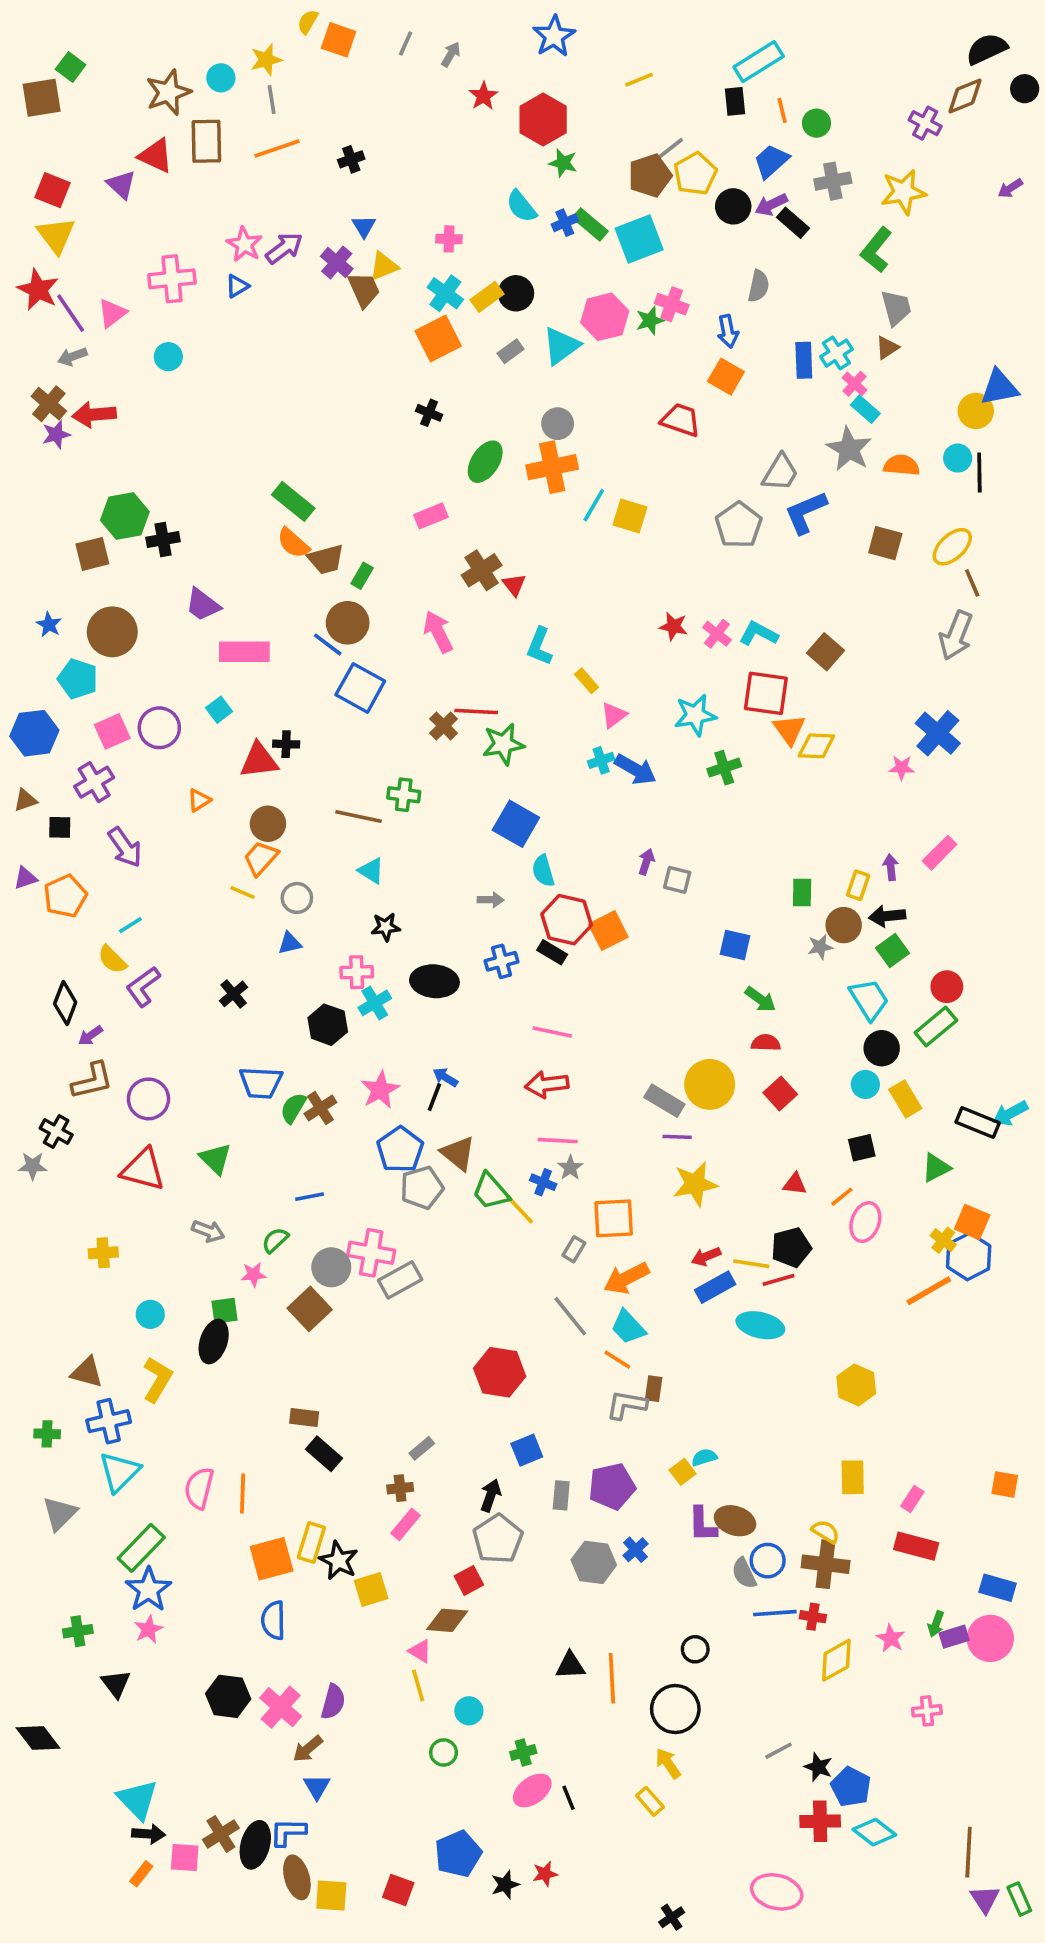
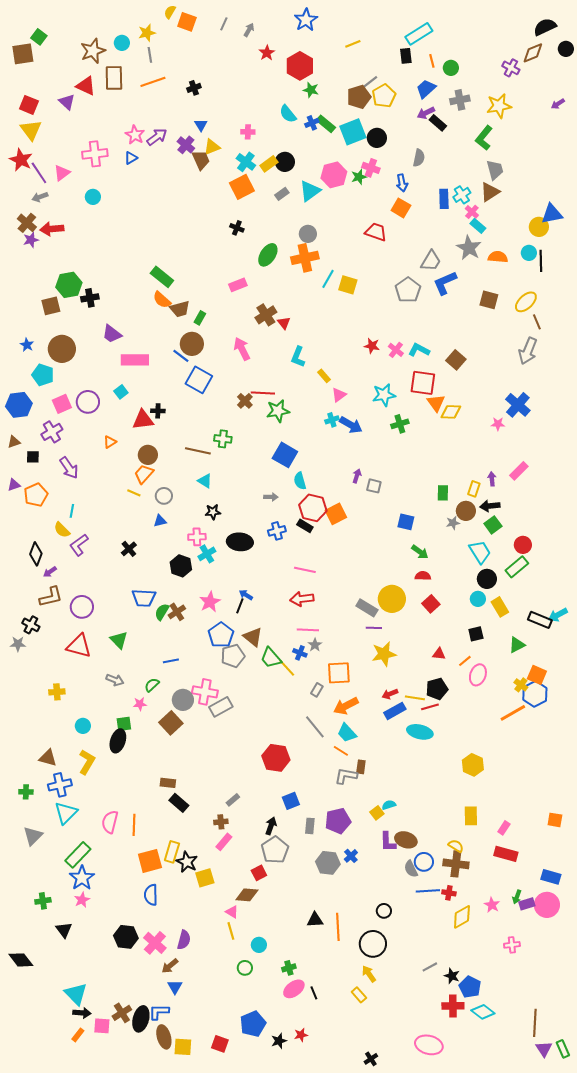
black circle: (733, 206) -> (377, 138), moved
brown triangle: (887, 348) -> (490, 192), size x1.5
cyan line: (130, 925) -> (72, 511), turned -48

